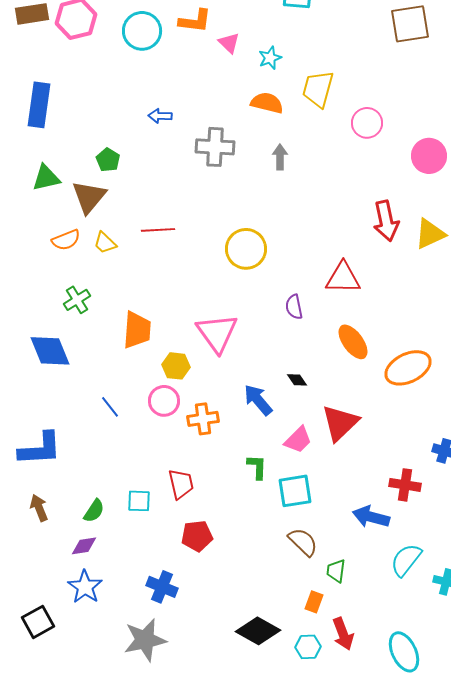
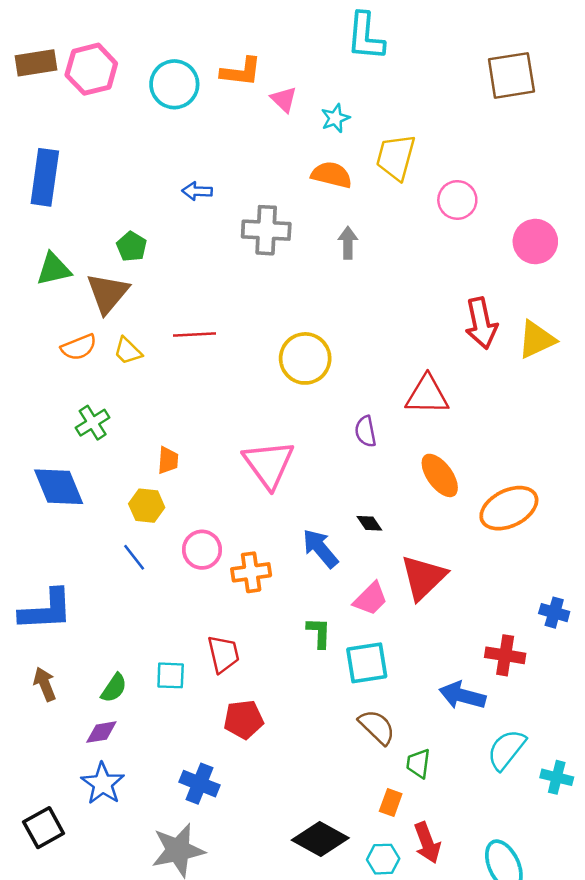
orange trapezoid: (137, 330) -> (168, 460), size x0.6
yellow hexagon: (176, 366) -> (147, 506), moved

